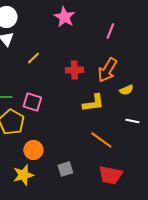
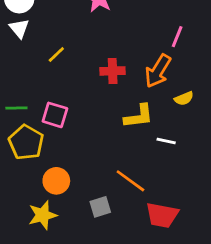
pink line: (110, 31) -> (177, 37), moved
white line: (132, 121) -> (166, 141), moved
orange line: (101, 140) -> (130, 181), moved

